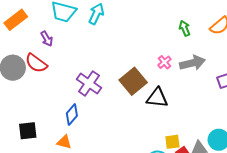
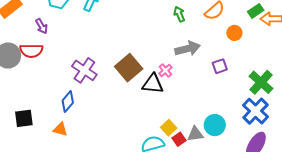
pink cross: (164, 62) -> (165, 70), moved
red semicircle: (36, 63) -> (31, 51), turned -35
yellow square: (172, 142) -> (169, 128), turned -35

